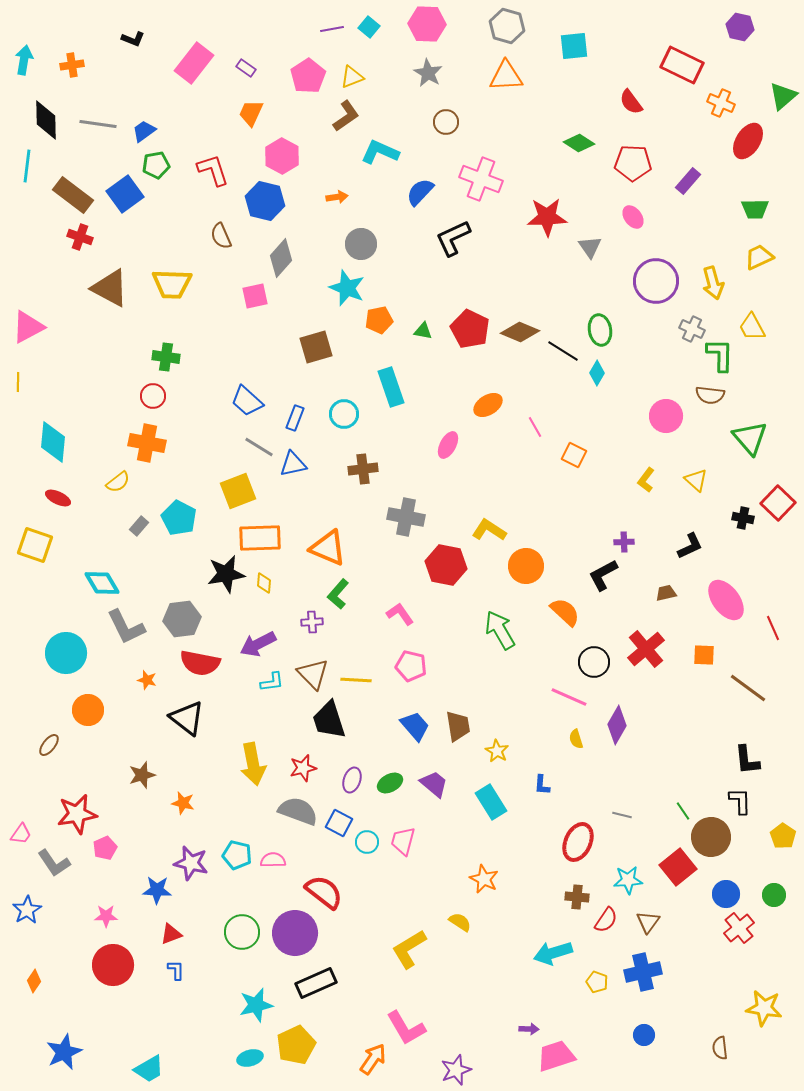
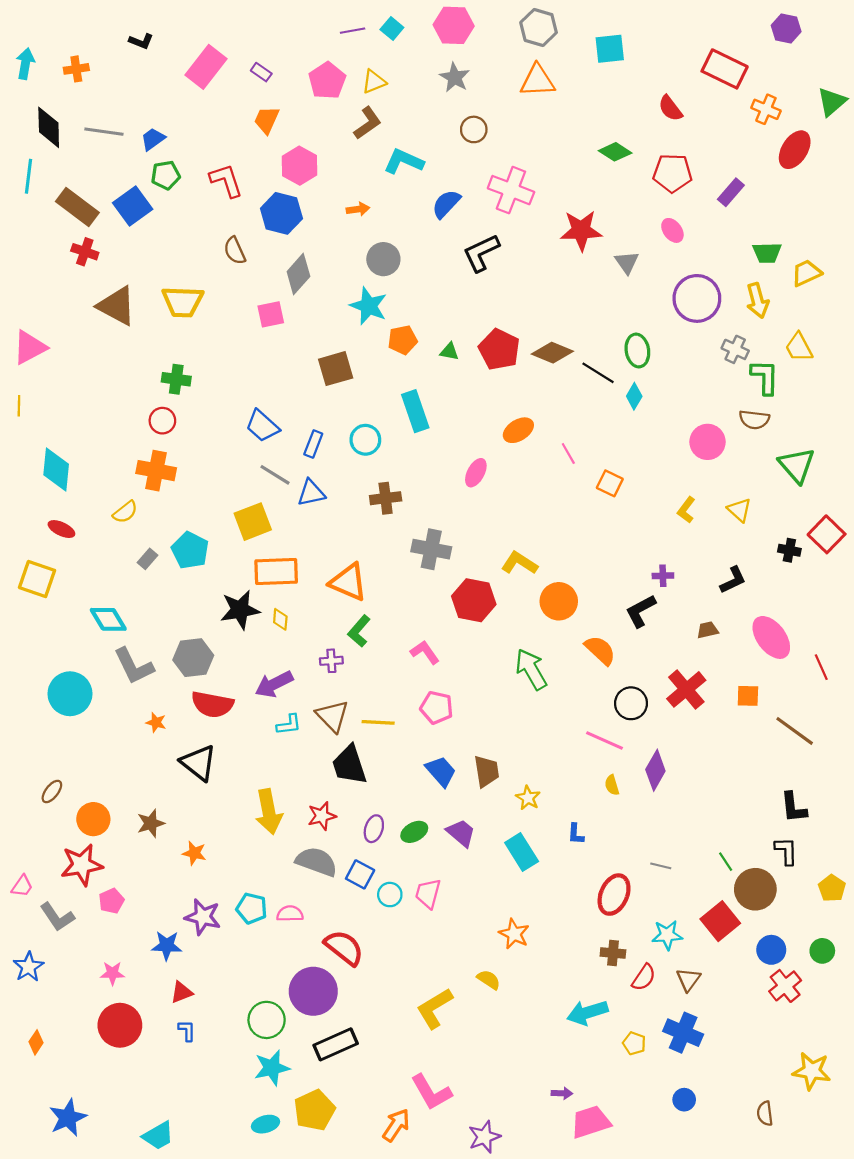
green trapezoid: (755, 209) -> (767, 253), moved
orange circle: (88, 710) -> (93, 819), moved
green circle: (242, 932) -> (267, 1020), moved
blue cross: (643, 972) -> (683, 1033), turned 36

